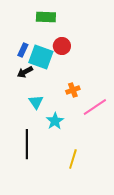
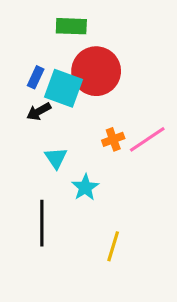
red circle: (62, 46) -> (96, 71), size x1.8
pink line: (95, 107) -> (147, 139), moved

